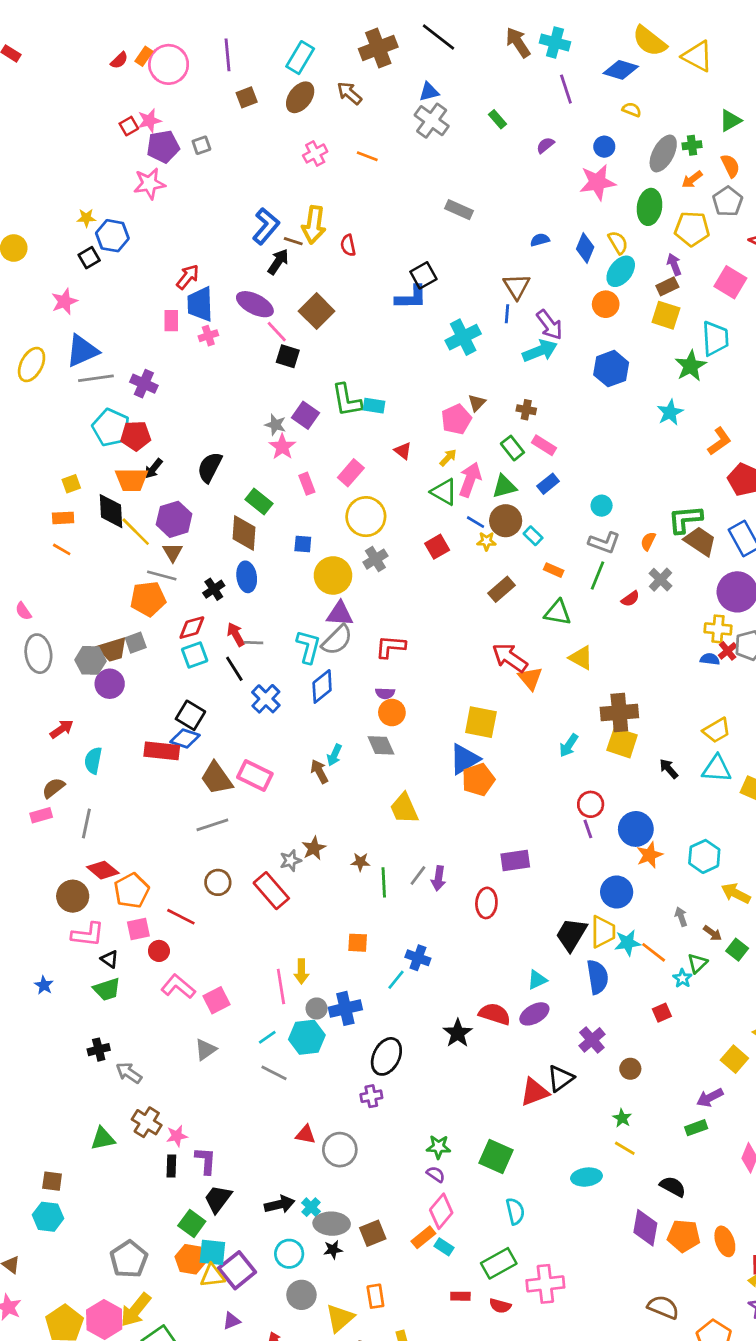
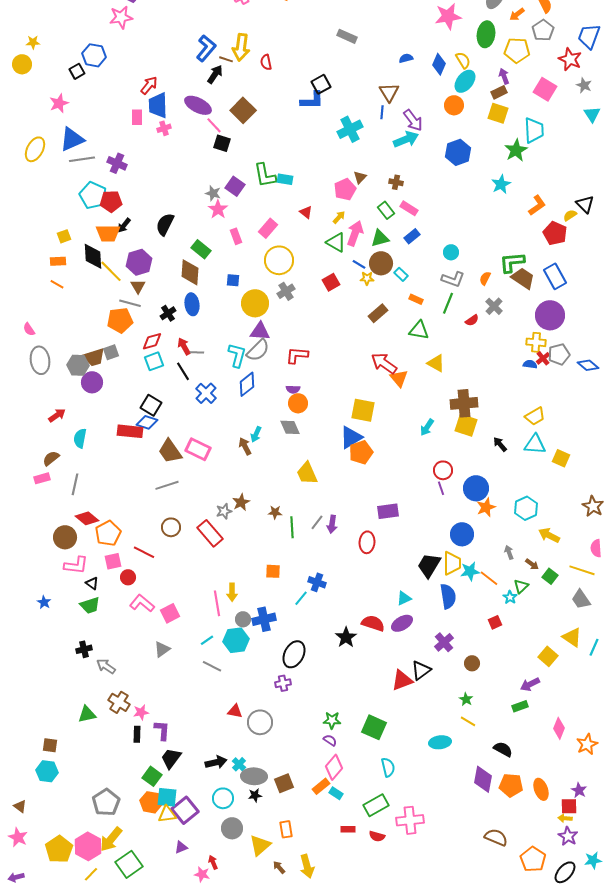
yellow star: (86, 218) -> (33, 42), moved

